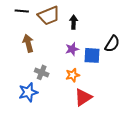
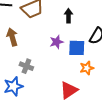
black arrow: (74, 22) -> (69, 16), moved
orange star: (73, 75) -> (87, 68), moved

